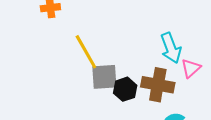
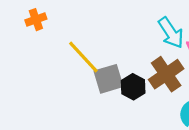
brown cross: (158, 85) -> (166, 74), turned -32

